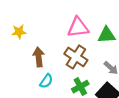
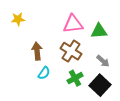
yellow star: (19, 32) -> (18, 19), moved

